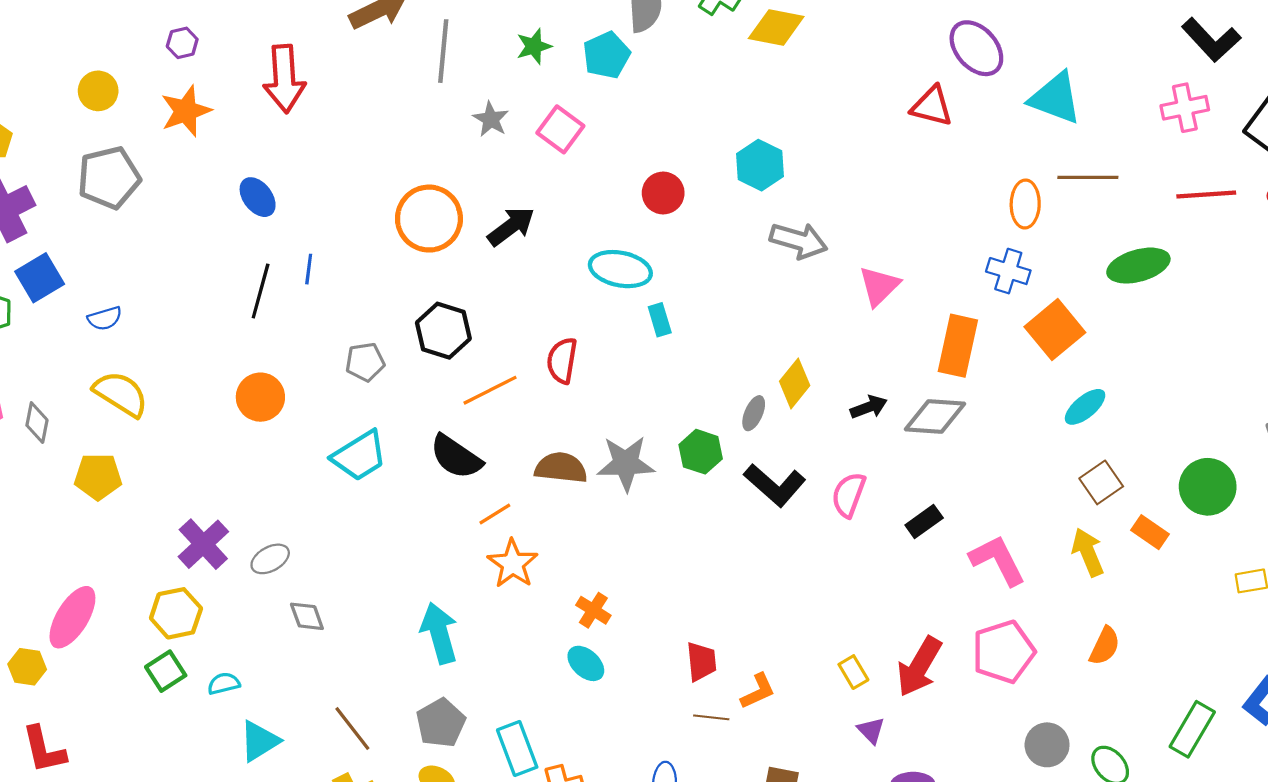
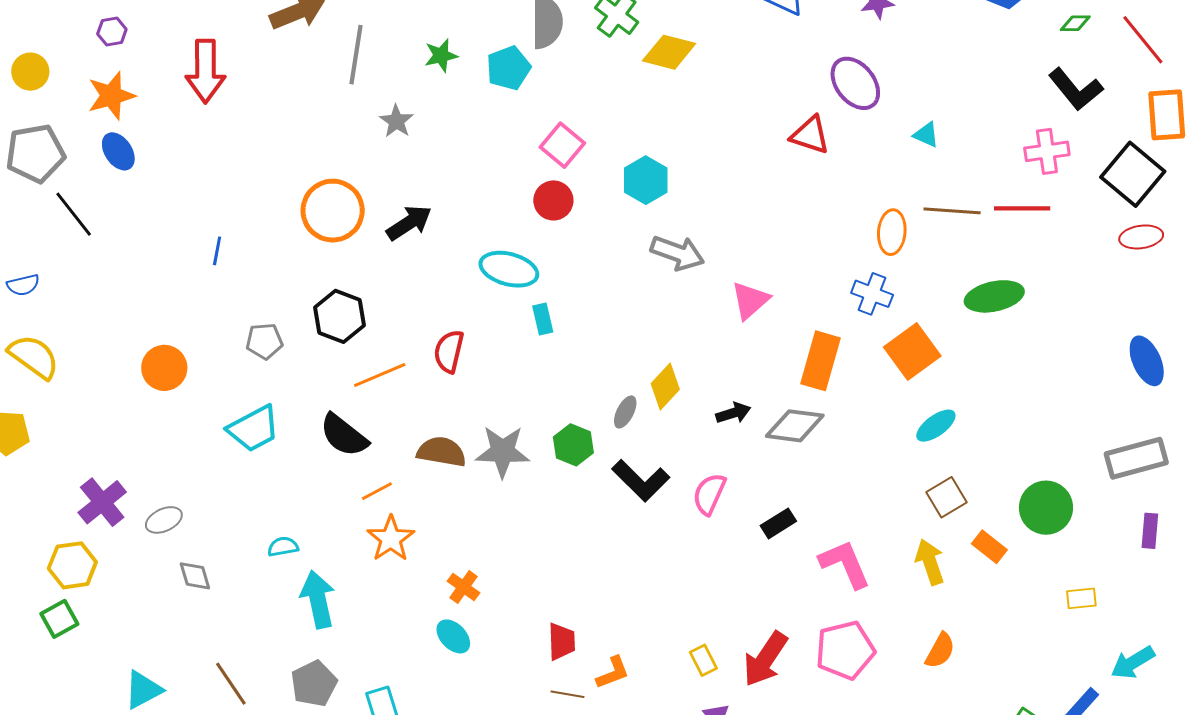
cyan triangle: (1055, 98) -> (926, 135), size x0.5
pink square: (560, 129) -> (562, 145), moved
red line: (1206, 194) -> (1022, 208), moved
blue ellipse: (258, 197) -> (118, 151), moved
black line: (261, 291) -> (74, 214), moved, turned -57
cyan semicircle: (224, 684) -> (283, 547), moved

